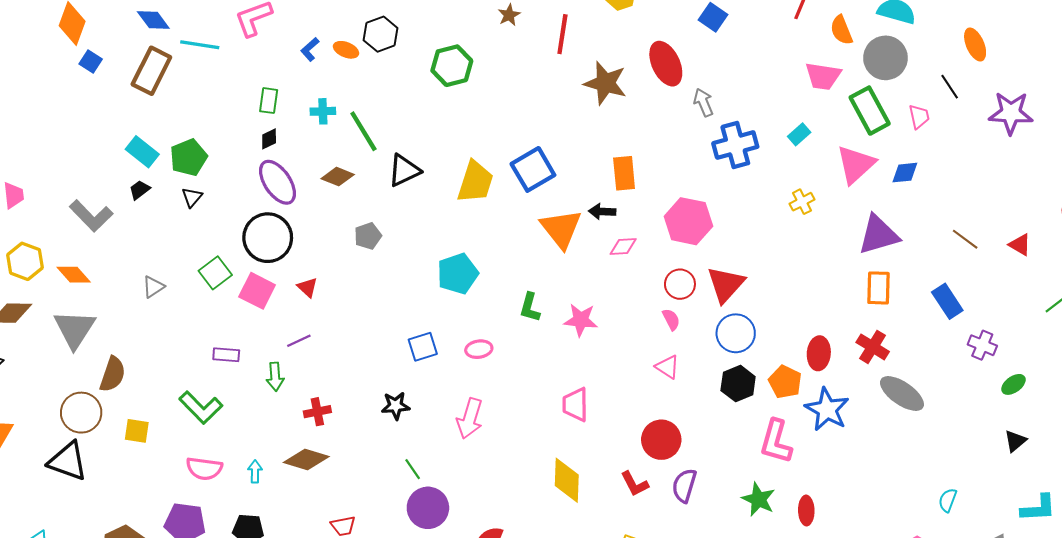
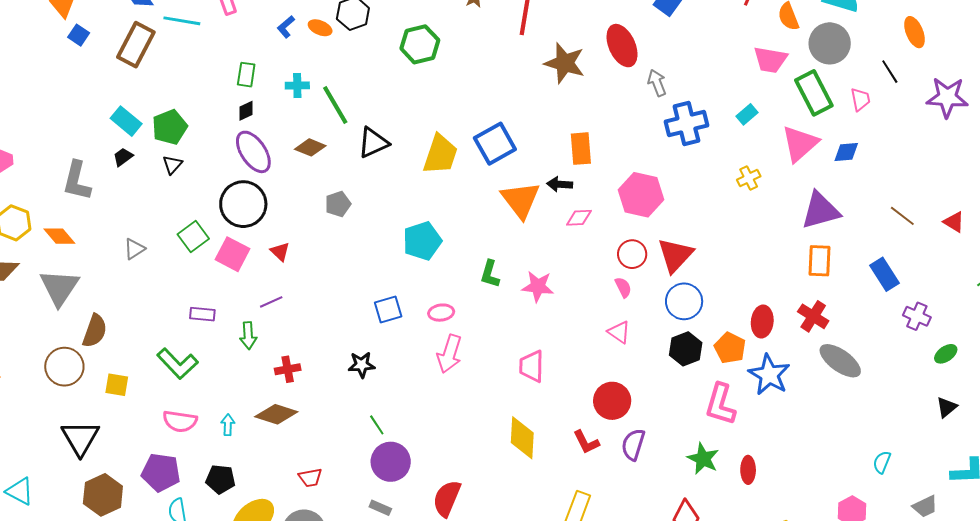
gray L-shape: (91, 216) -> (77, 181), turned 57
pink arrow: (470, 418) -> (449, 354), moved
black triangle: (68, 461) -> (80, 438), moved, turned 39

